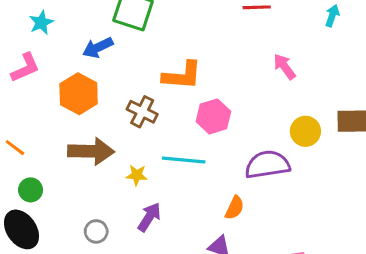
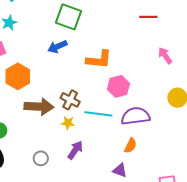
blue arrow: (98, 47) -> (57, 47), moved
orange hexagon: (79, 94) -> (18, 76), moved
brown cross: (142, 112) -> (70, 100), moved
purple semicircle: (267, 165) -> (136, 116), moved

